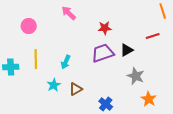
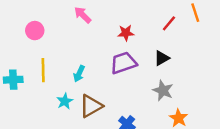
red line: (153, 36) -> (169, 23), moved, turned -32
black triangle: (127, 50) -> (162, 58), moved
brown triangle: (76, 89) -> (91, 106), size x1.5

